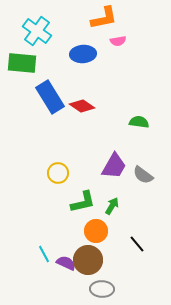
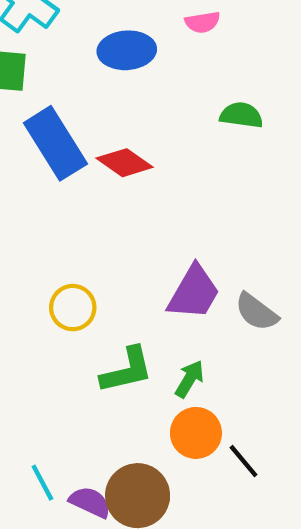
green semicircle: (139, 122) -> (241, 115), moved
orange circle: (96, 231) -> (196, 433), moved

